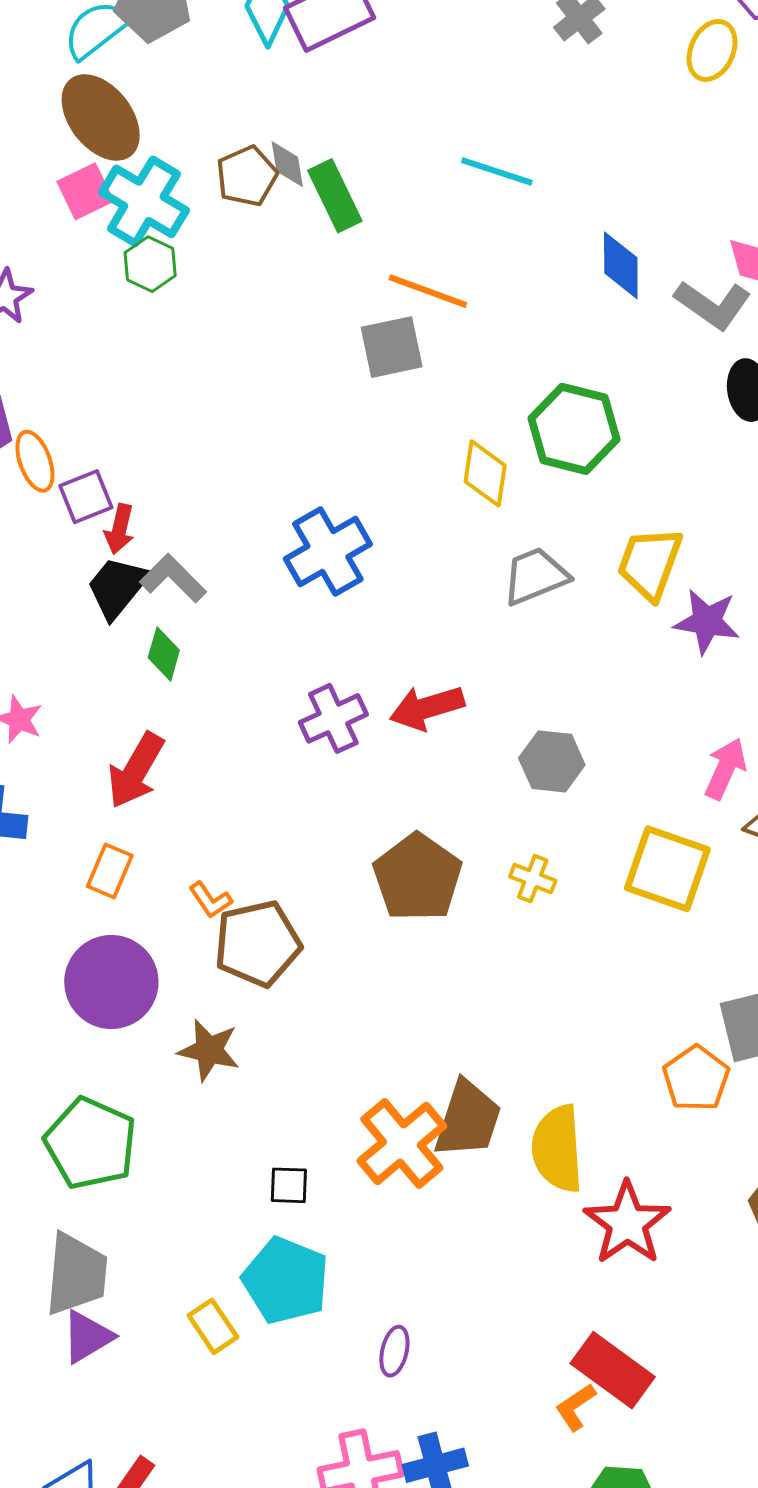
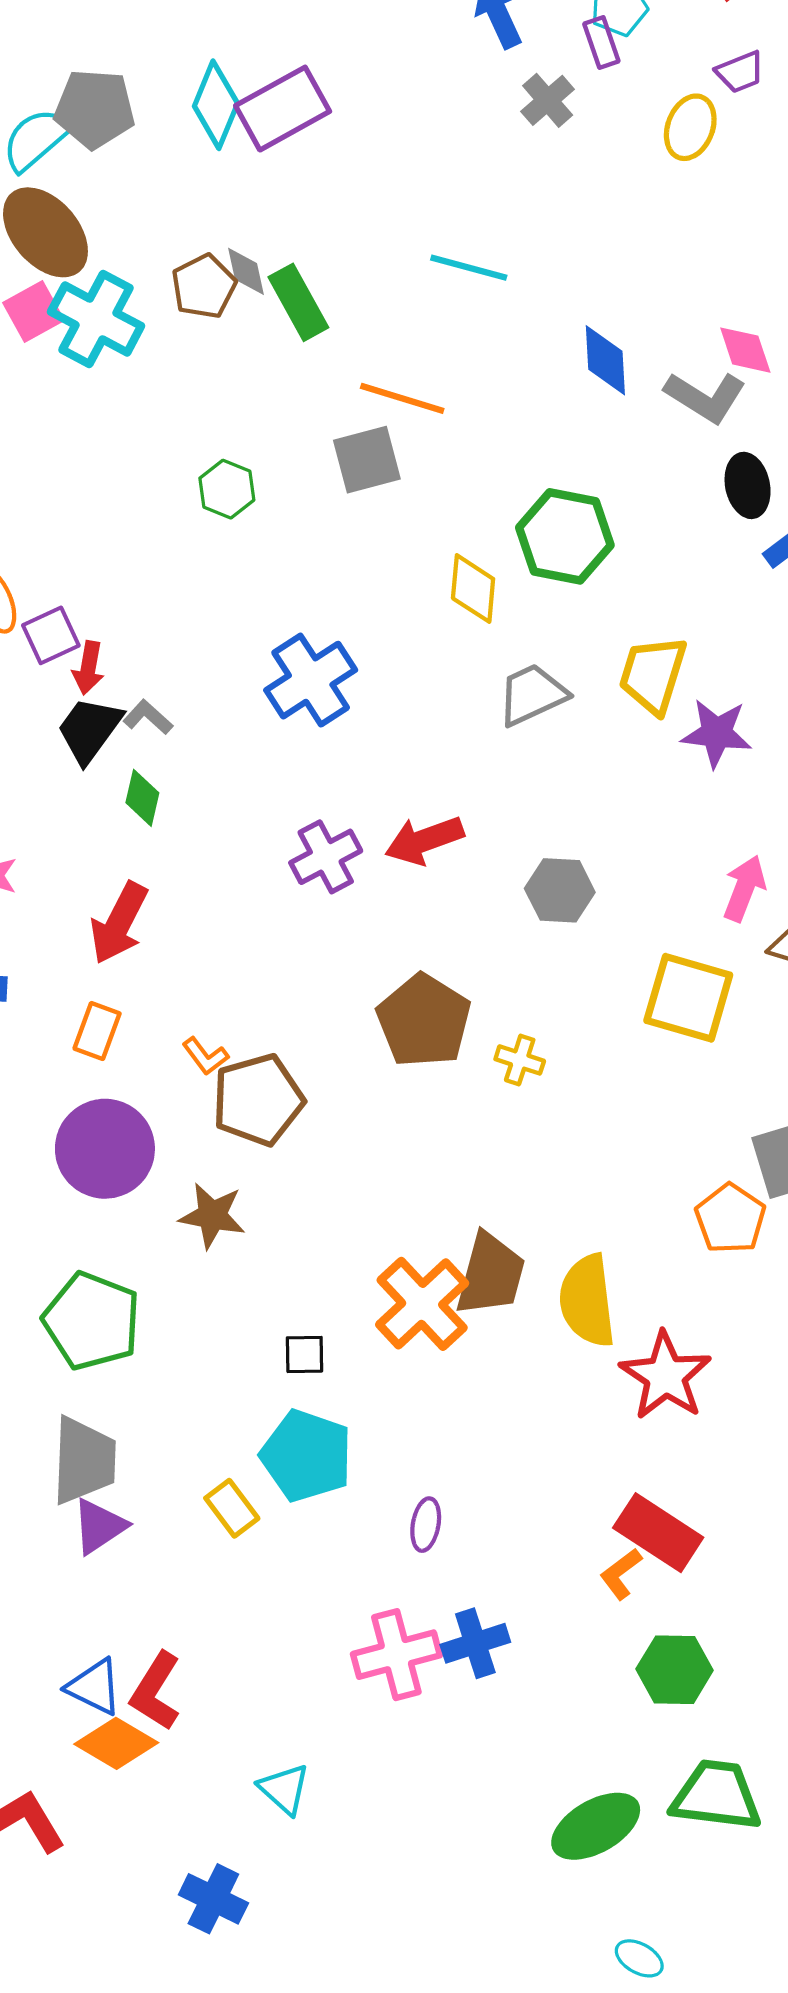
green hexagon: (150, 264) -> (227, 489), moved
gray L-shape: (173, 578) -> (148, 717), size x0.7
yellow cross: (533, 879) -> (520, 1060), moved

